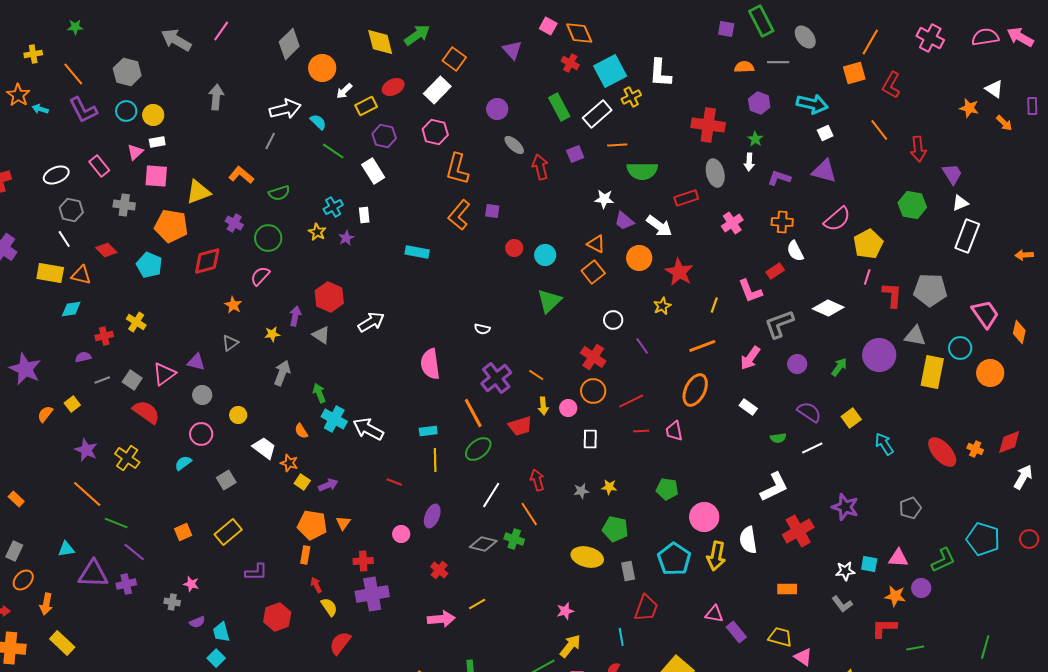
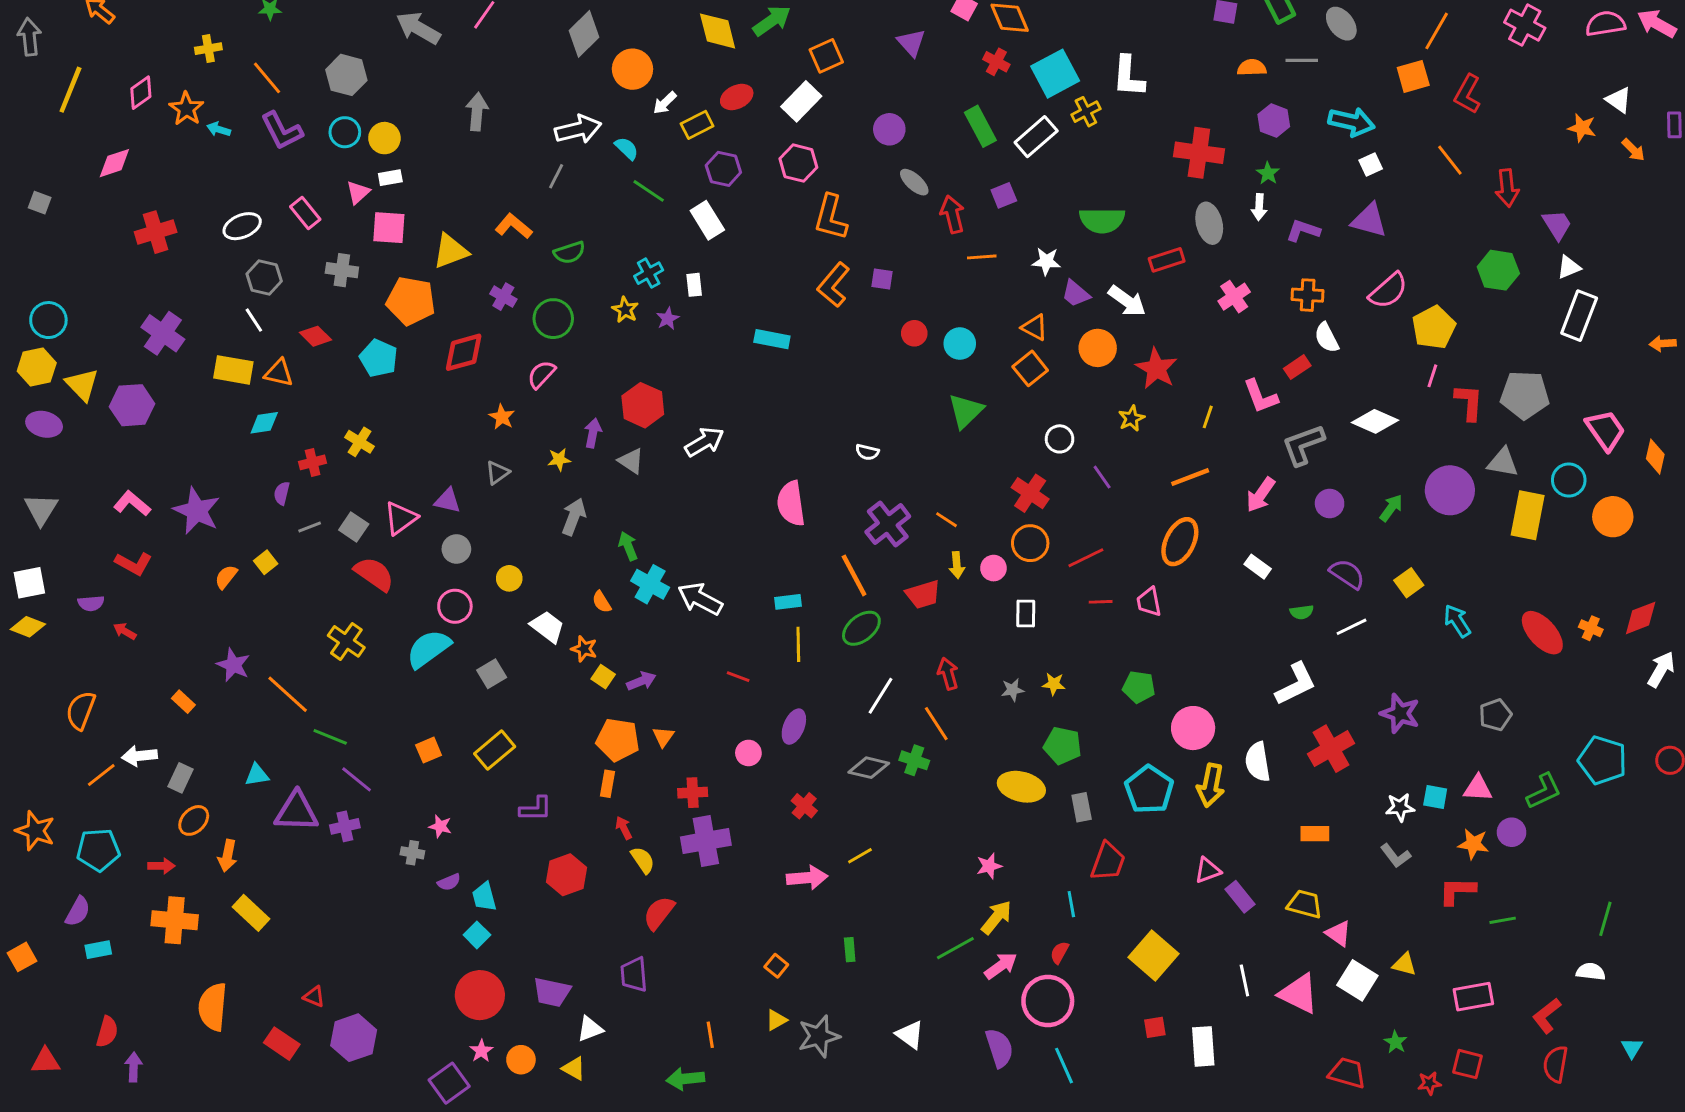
orange square: (454, 59) -> (826, 56), turned 30
orange line: (617, 145) -> (982, 257), moved
purple semicircle: (83, 357) -> (282, 493), turned -63
purple star: (86, 450) -> (233, 665), moved
cyan semicircle: (183, 463) -> (429, 649), size x1.8
pink triangle: (714, 614) -> (1208, 870), turned -30

